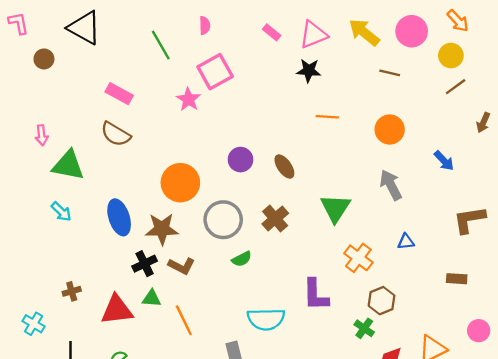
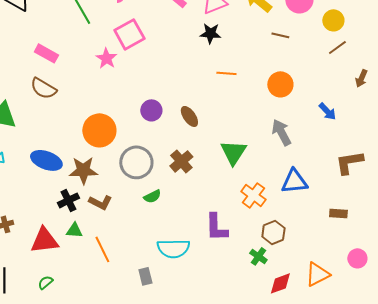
blue ellipse: (119, 217) -> (46, 160), turned -52
blue triangle: (406, 242) -> (294, 181), size x1.8

